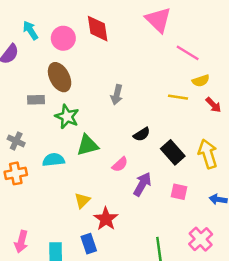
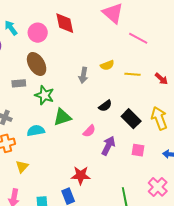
yellow semicircle: (201, 81) -> (107, 65), moved
yellow triangle: (82, 200) -> (22, 167), moved
red star: (106, 219) -> (81, 175), turned -30

